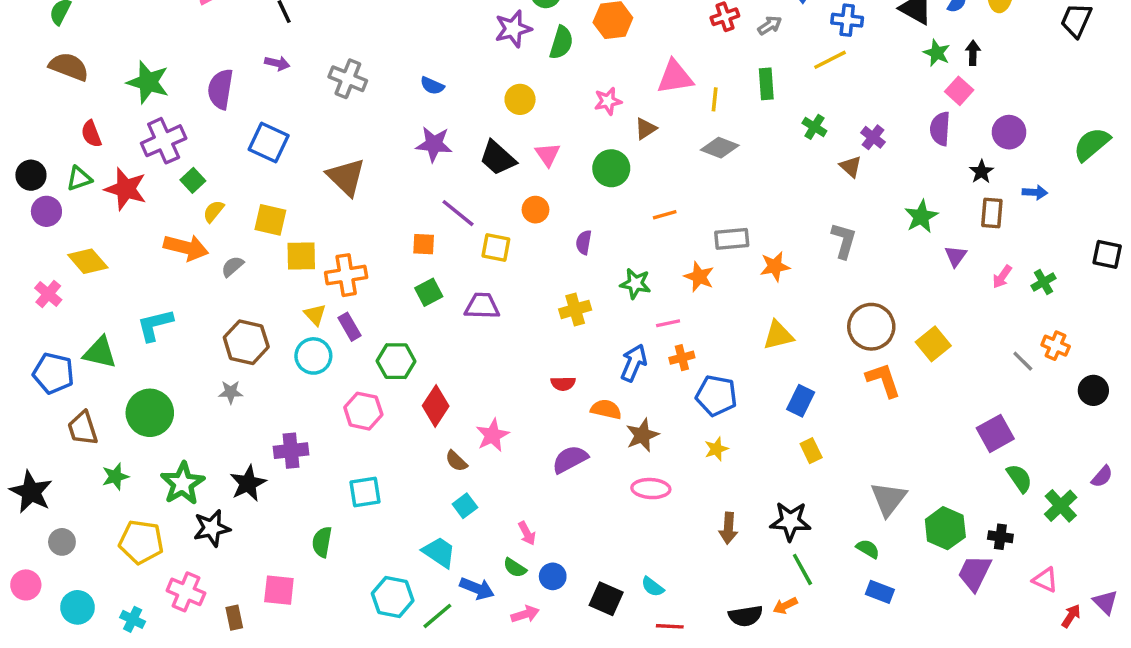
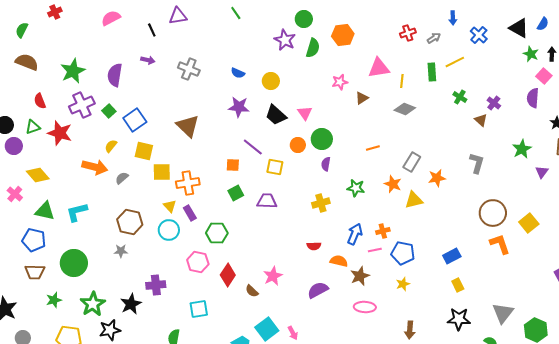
blue cross: (847, 20) -> (479, 35), turned 36
purple star: (513, 29) -> (285, 40), turned -30
yellow line: (830, 60) -> (455, 62), moved
green star: (148, 82) -> (73, 71), turned 30
yellow circle: (520, 99) -> (271, 81), moved
blue square: (269, 142) -> (135, 120), moved, turned 30
green circle: (611, 168) -> (322, 139), moved
green square: (193, 180) -> (109, 111), moved
gray rectangle: (732, 239) -> (412, 162), turned -54
pink line: (668, 323) -> (375, 250), moved
yellow triangle: (778, 335) -> (414, 200), moved
green triangle: (100, 353) -> (45, 211), moved
blue pentagon: (53, 373) -> (34, 240), moved
blue rectangle: (801, 401) -> (452, 256), turned 36
red diamond: (436, 406) -> (228, 275), moved
brown trapezoid: (83, 428) -> (35, 272), turned -70
cyan square: (465, 506) -> (267, 329), moved, size x1.6
black star: (790, 521) -> (459, 319), moved

